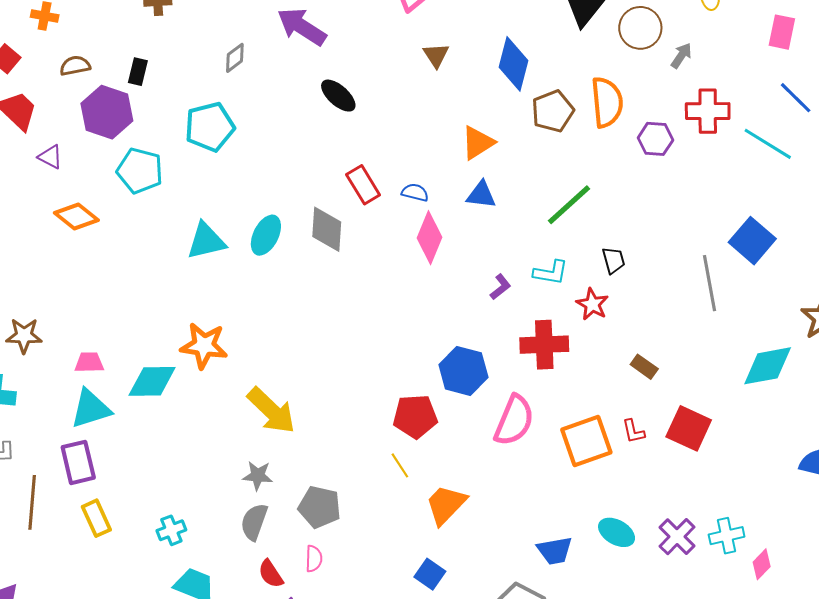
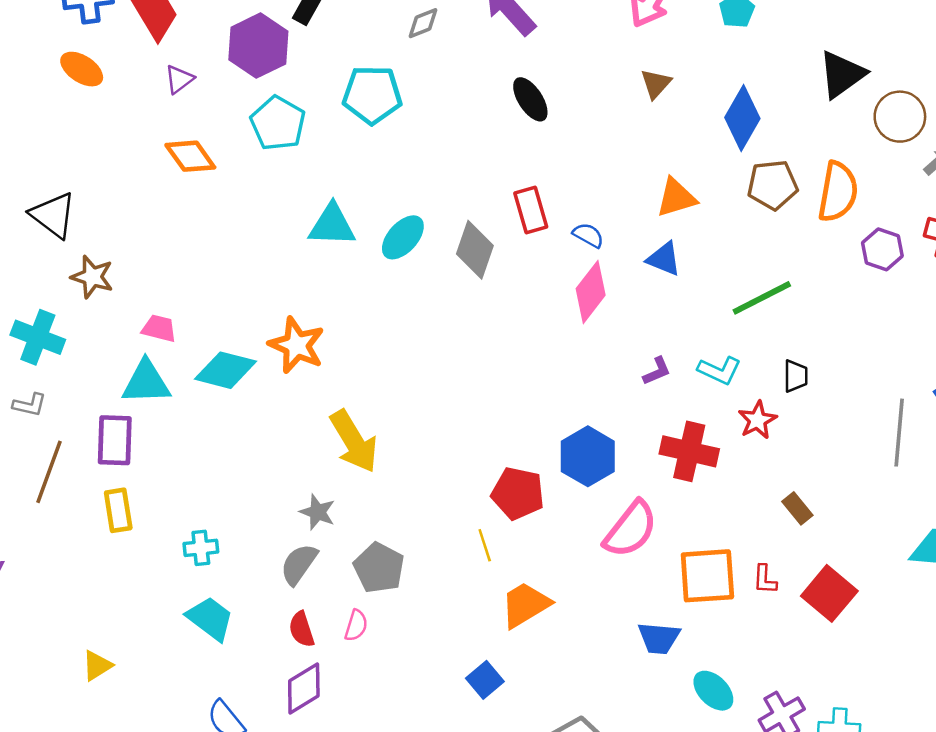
purple triangle: (50, 157) -> (179, 79), turned 40
blue trapezoid: (555, 551) -> (659, 638), moved

